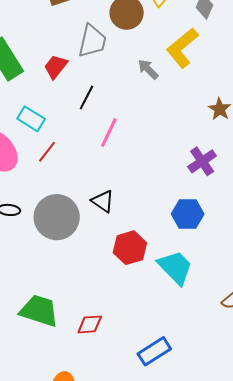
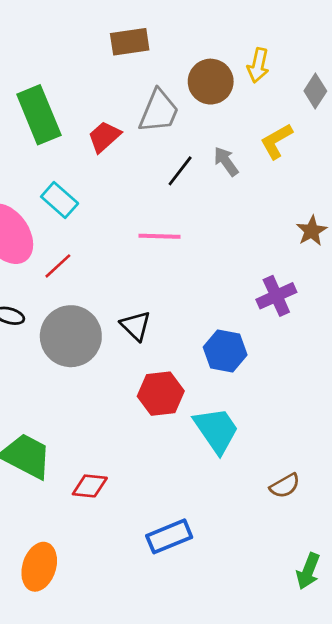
yellow L-shape: (182, 48) -> (276, 141), size x0.7
black line: (87, 97) -> (180, 171), moved
pink line: (109, 133) -> (160, 236), turned 56
red line: (47, 152) -> (58, 266), moved
blue hexagon: (188, 214) -> (225, 351), moved

